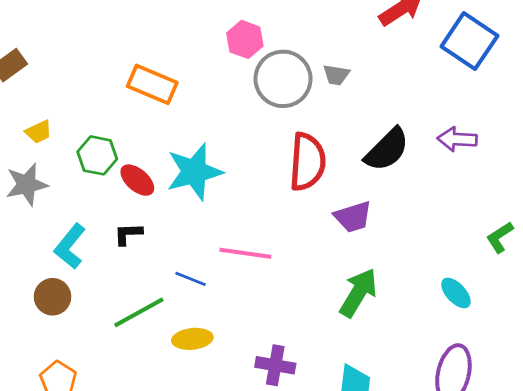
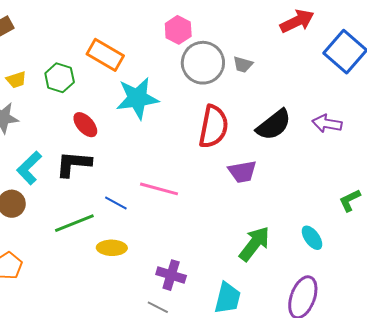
green hexagon: (97, 155) -> (60, 78), moved
cyan star: (194, 172) -> (137, 98), moved
black L-shape: (128, 234) -> (74, 164), size x1.6
green arrow: (358, 293) -> (254, 244), moved

